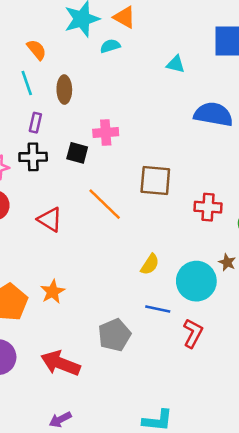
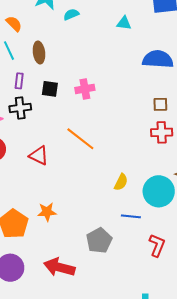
pink cross: (106, 133) -> (85, 89), moved
black square: (77, 153) -> (50, 89), moved
brown square: (155, 180) -> (160, 104), moved, size x0.6
orange star: (53, 292) -> (47, 212), turned 30
red L-shape: (193, 333) -> (157, 245), moved

